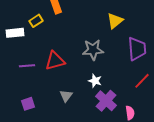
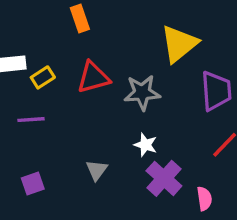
yellow rectangle: (36, 21) -> (43, 77), moved
yellow triangle: (115, 21) -> (179, 44), size x1.4
red triangle: (55, 61) -> (93, 77), moved

